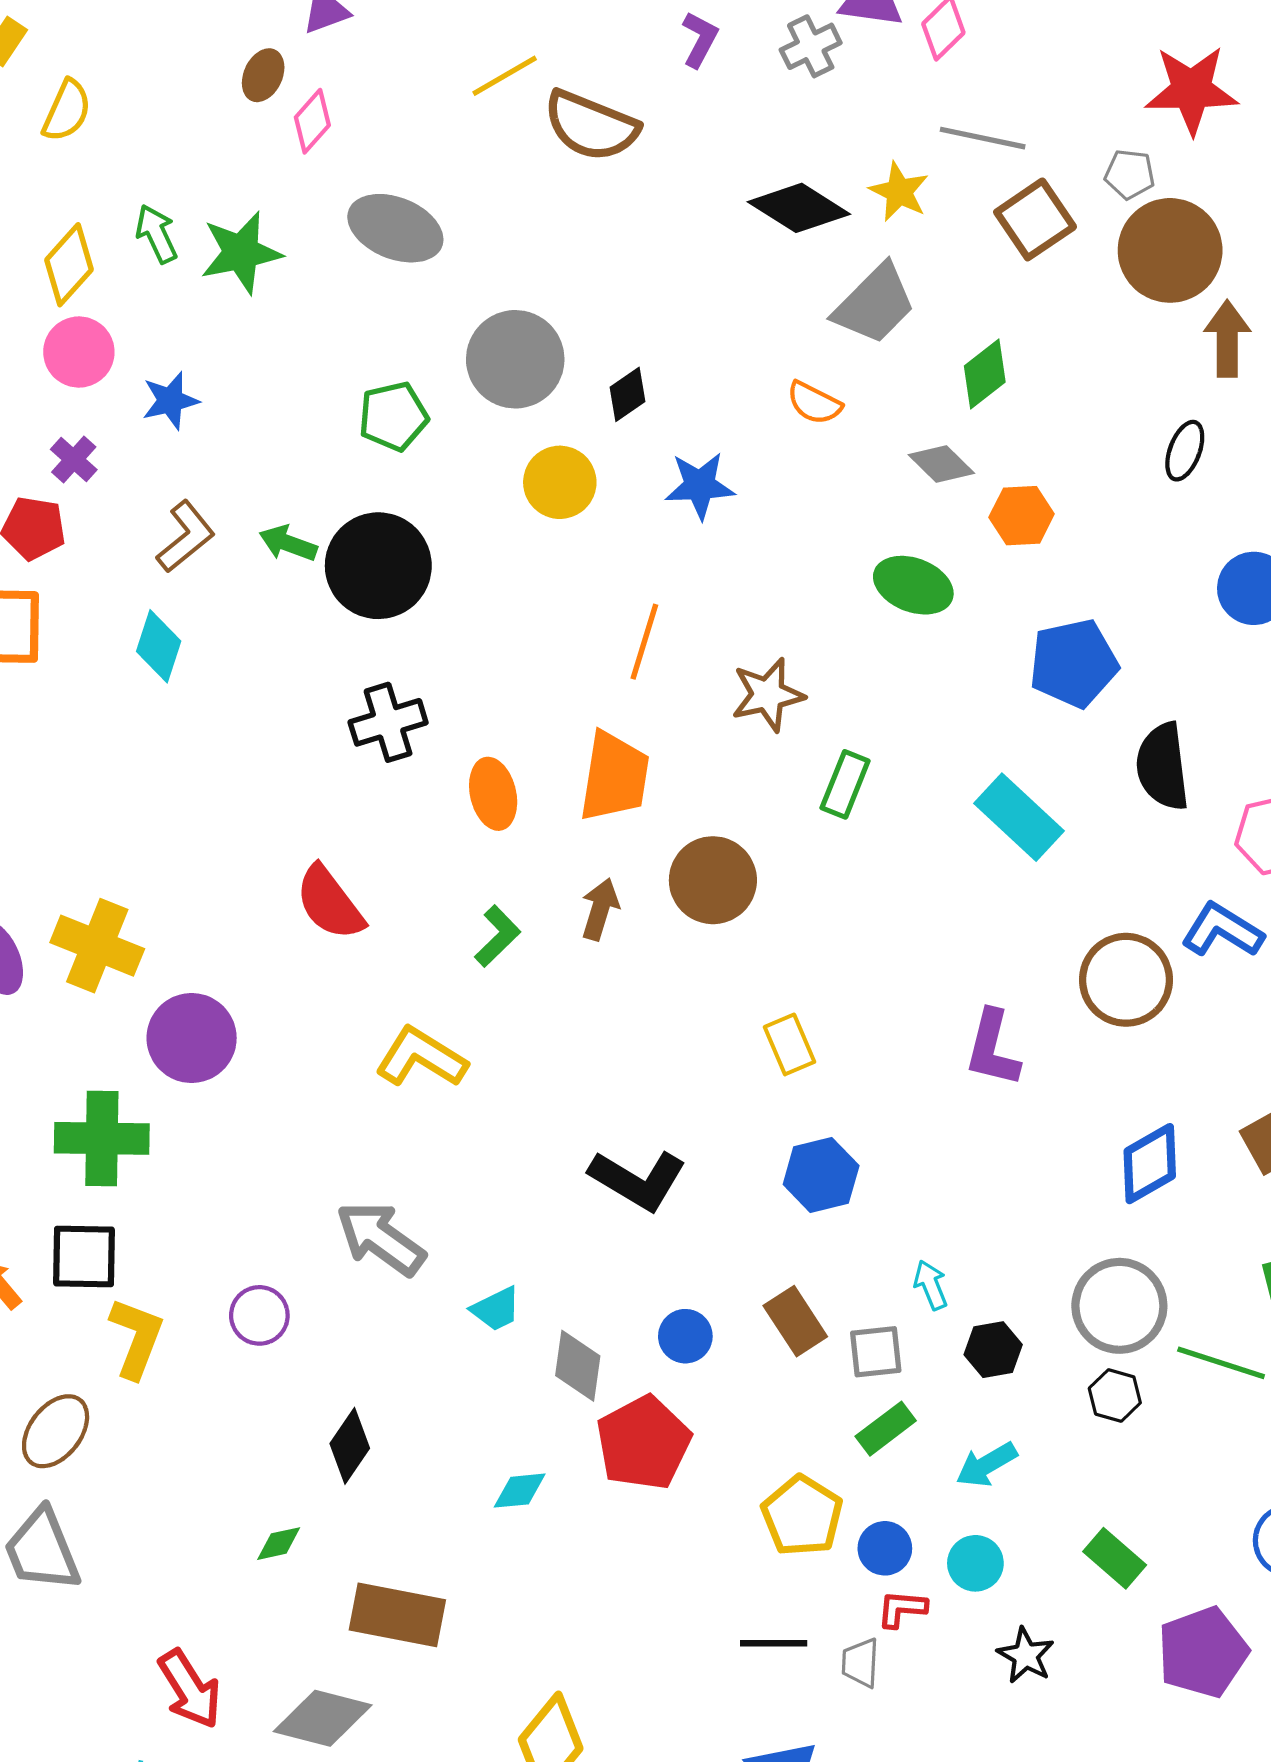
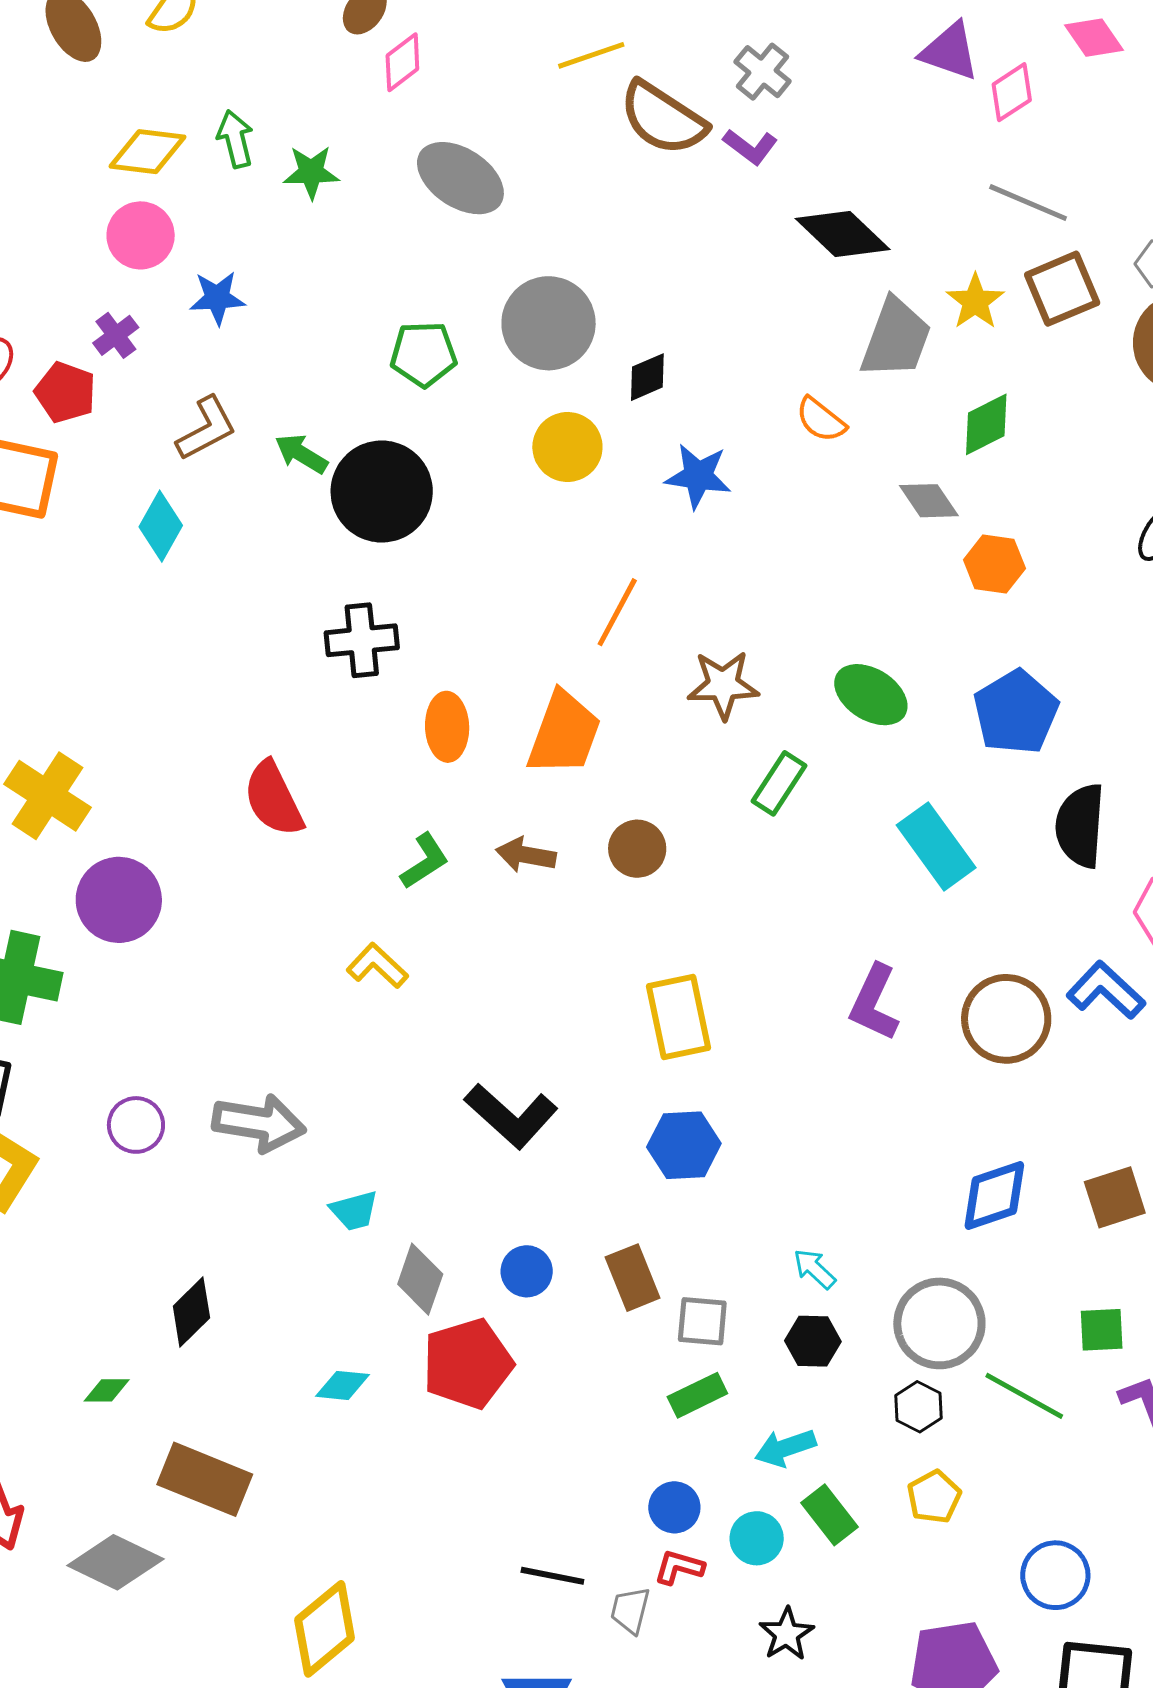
purple L-shape: (700, 39) -> (750, 147), moved, turned 88
gray cross: (811, 46) -> (762, 72), moved, turned -36
yellow star: (899, 192) -> (975, 302), moved
green star: (241, 252) -> (311, 172), size x0.7
yellow diamond: (69, 265) -> (147, 152), turned 44
gray trapezoid: (875, 304) -> (896, 338), turned -36
green ellipse: (913, 585) -> (871, 695), moved
blue pentagon: (1074, 663) -> (1016, 712), turned -30
brown circle: (713, 880) -> (637, 849), size x0.7
brown arrow: (600, 909) -> (526, 855), turned -108
yellow rectangle: (790, 1044) -> (679, 1017), size x1.5
purple L-shape: (992, 1048) -> (874, 1003), moved
yellow L-shape: (421, 1057) -> (377, 966), moved, size x0.7
gray arrow: (381, 1238) -> (259, 1123), turned 142
cyan arrow: (931, 1285) -> (815, 1269), moved, turned -36
purple circle: (259, 1315) -> (136, 1125), moved
yellow pentagon: (802, 1516) -> (934, 1497), moved, size x0.7
green rectangle: (1115, 1558) -> (829, 1515), moved

